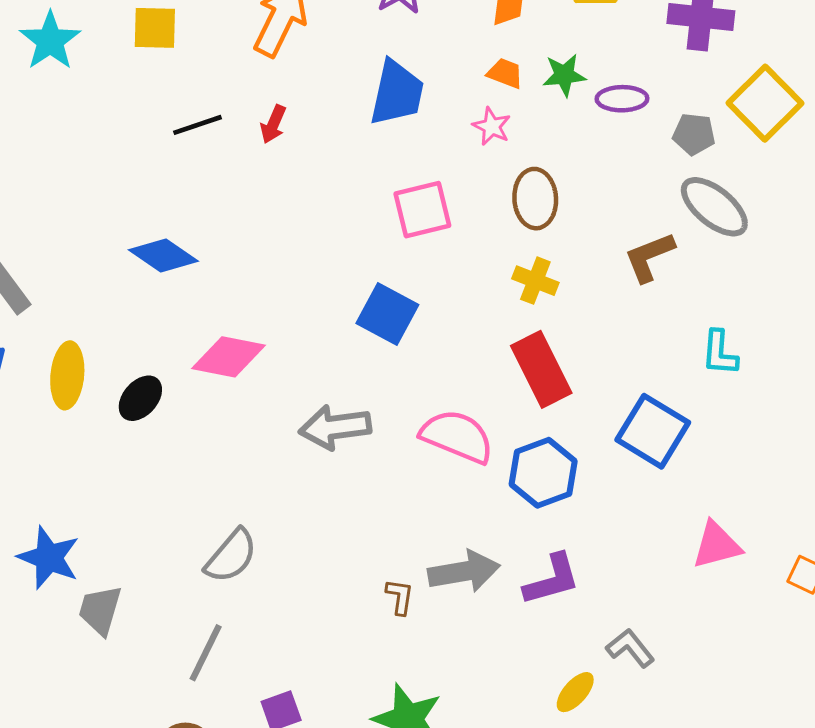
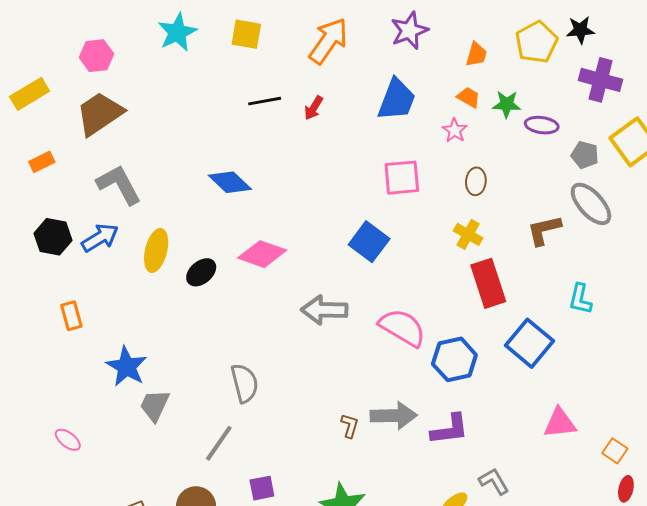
brown ellipse: (535, 199) -> (476, 181), size x0.7
red rectangle: (541, 369) -> (488, 283), moved
gray semicircle: (231, 556) -> (245, 383), turned -63

